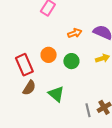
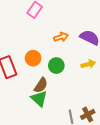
brown semicircle: (29, 88) -> (41, 85), moved

